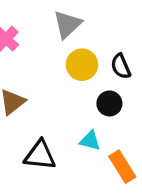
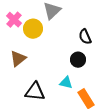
yellow circle: (82, 65) -> (33, 29), moved

